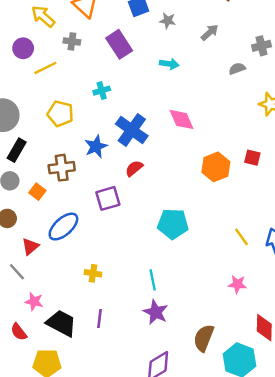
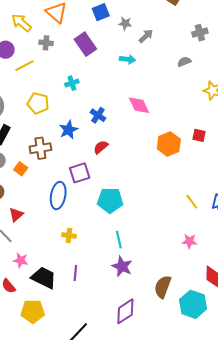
gray arrow: (210, 32) -> (146, 36), moved
gray cross: (261, 46) -> (200, 33), moved
blue cross: (132, 130) -> (98, 115), size x0.6
cyan pentagon: (173, 224) -> (110, 200), moved
blue ellipse: (63, 227) -> (58, 195), moved, turned -36

